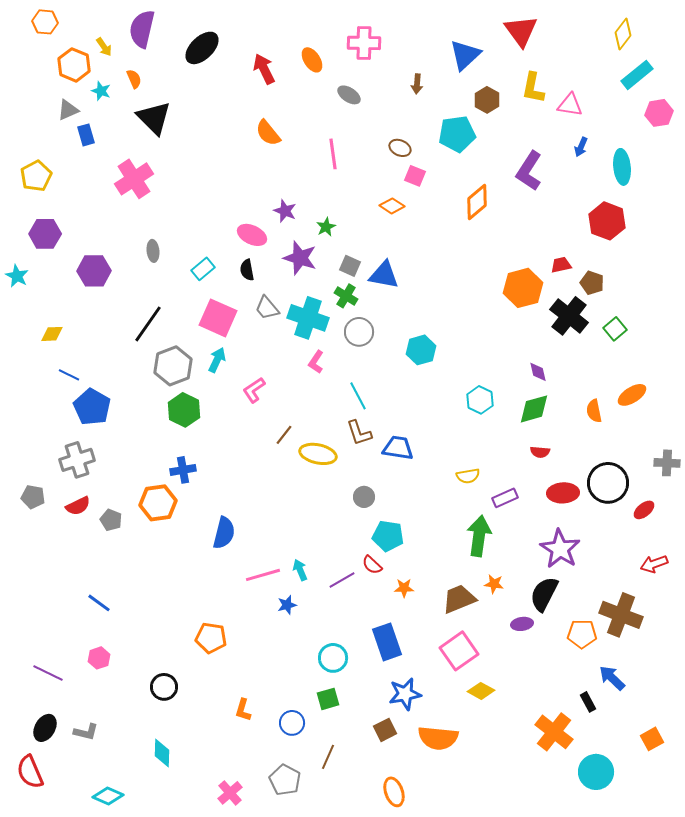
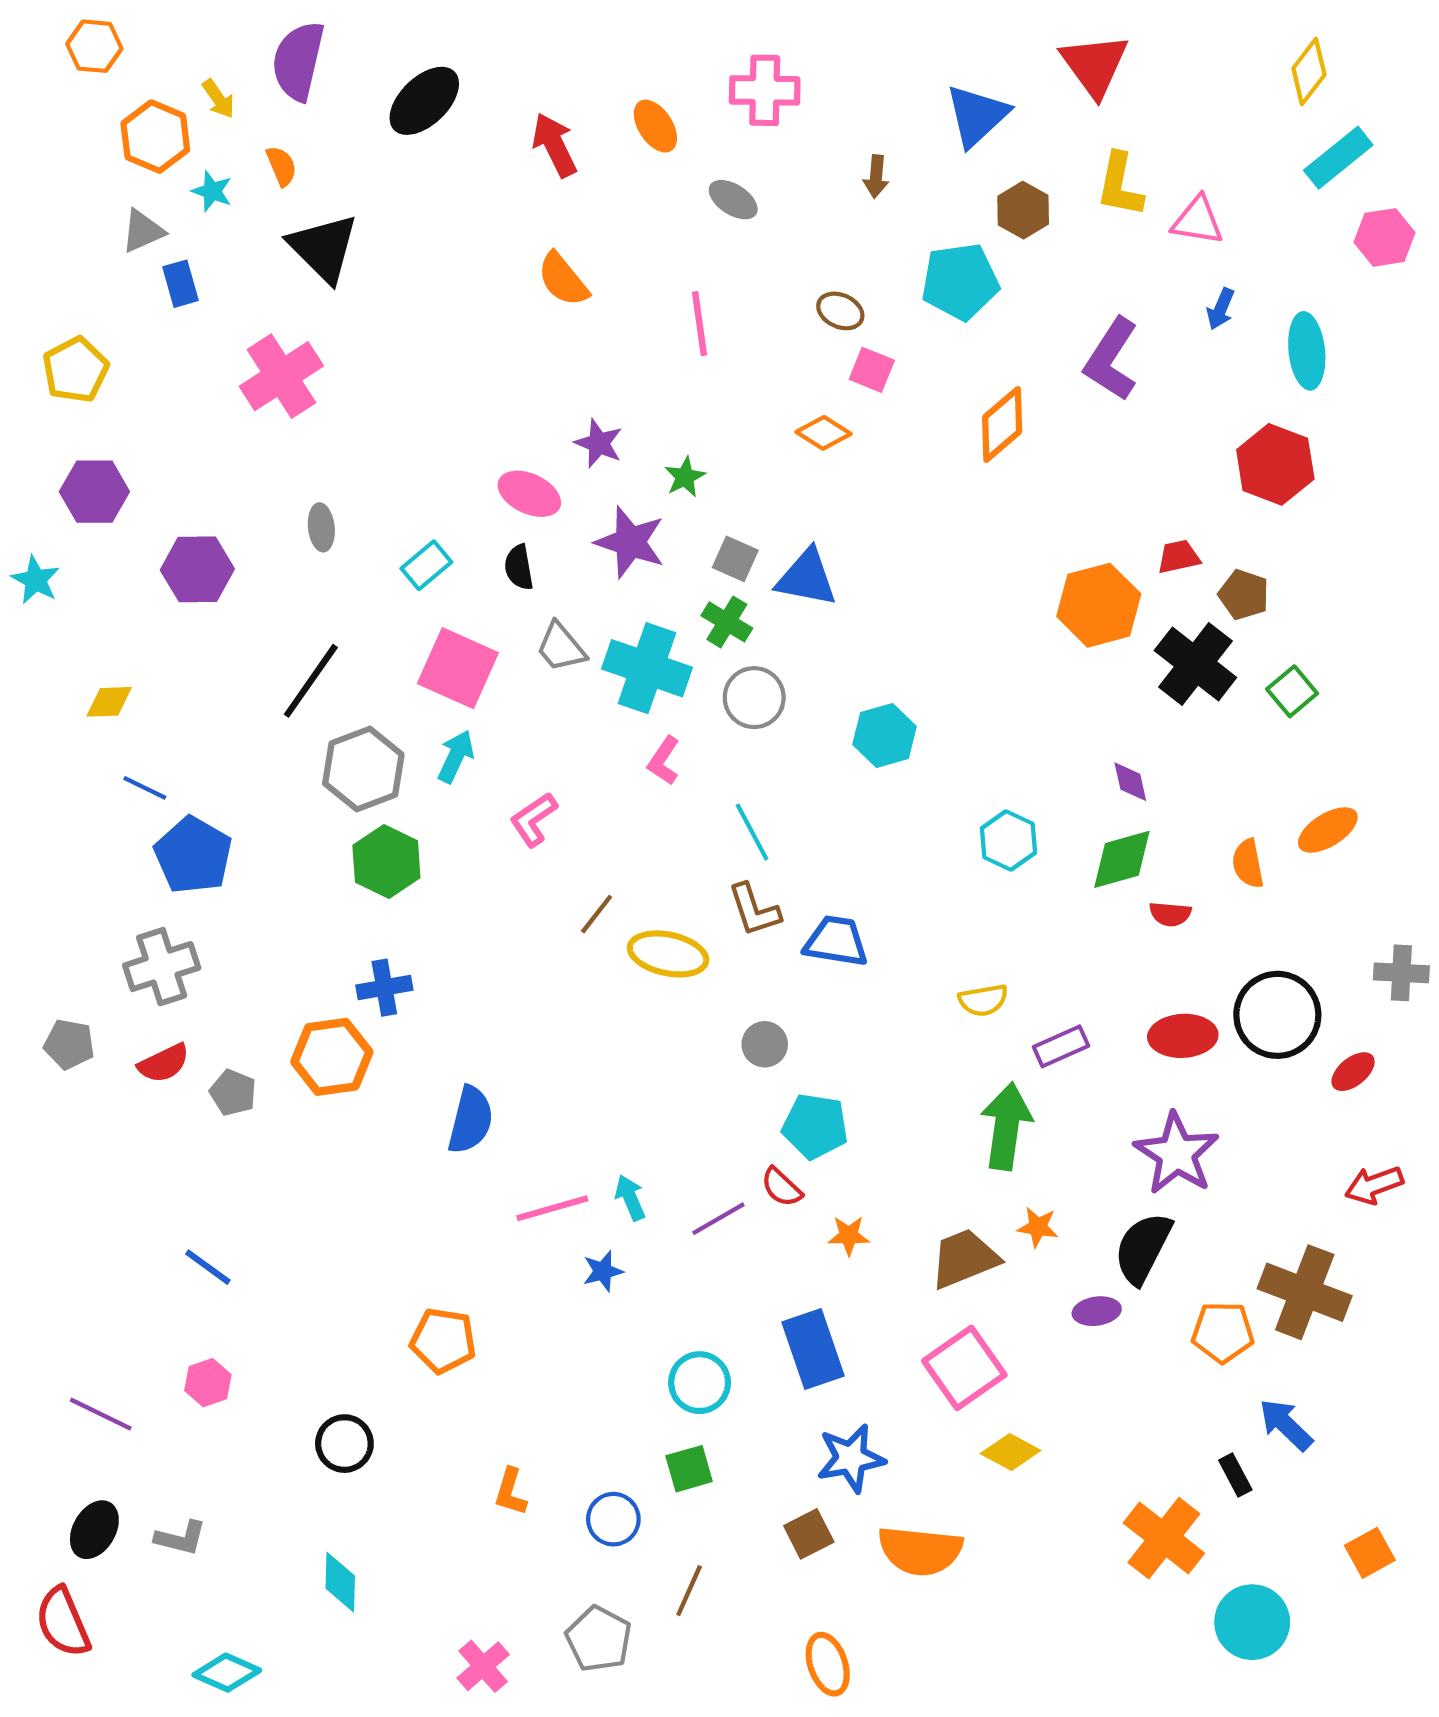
red semicircle: (540, 452) -> (1170, 914), moved

